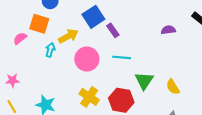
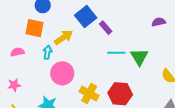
pink semicircle: (20, 38) -> (17, 52), moved, turned 32
pink circle: (87, 59) -> (62, 73), moved
green triangle: (144, 81) -> (139, 57), moved

